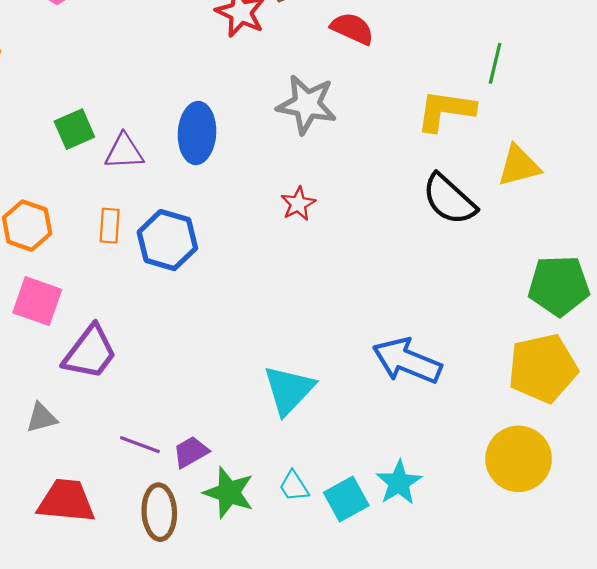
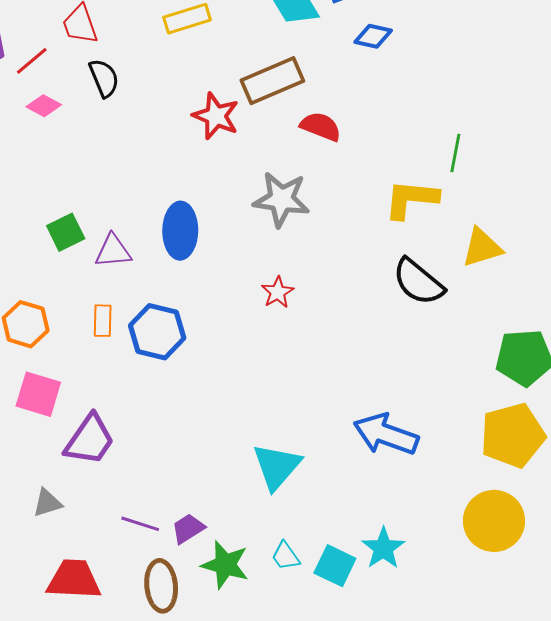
cyan square: (346, 499) -> (335, 566), turned -33

